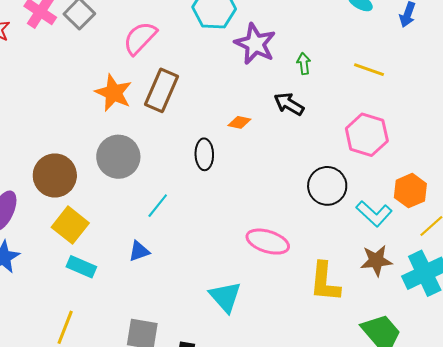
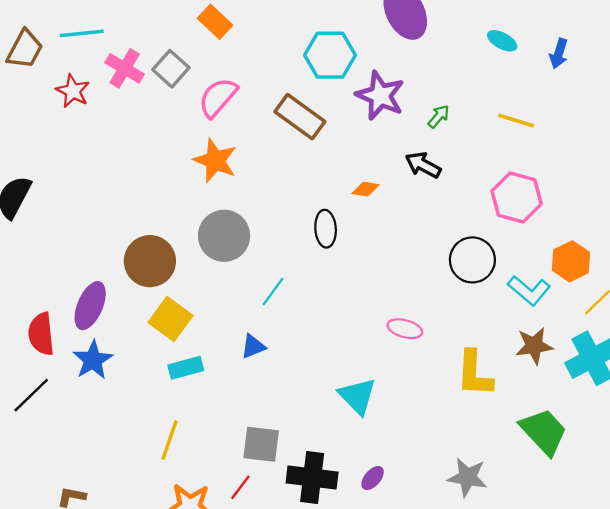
pink semicircle: (140, 38) -> (218, 97), moved
green arrow: (304, 63) -> (439, 116), turned 50
brown rectangle: (161, 90) -> (300, 117), moved, turned -75
pink ellipse: (268, 242) -> (405, 329), size x0.7
cyan rectangle: (81, 267) -> (186, 368), turned -36

